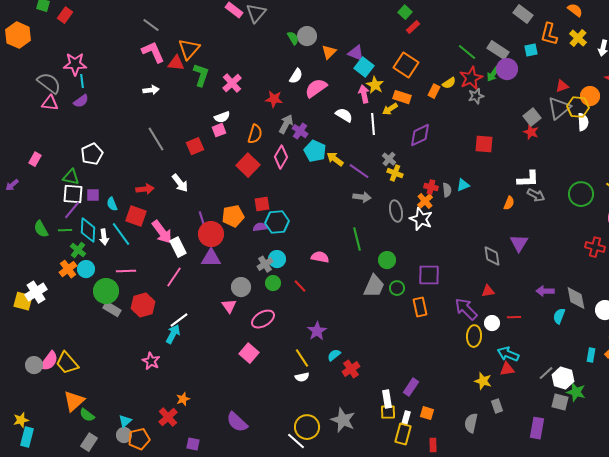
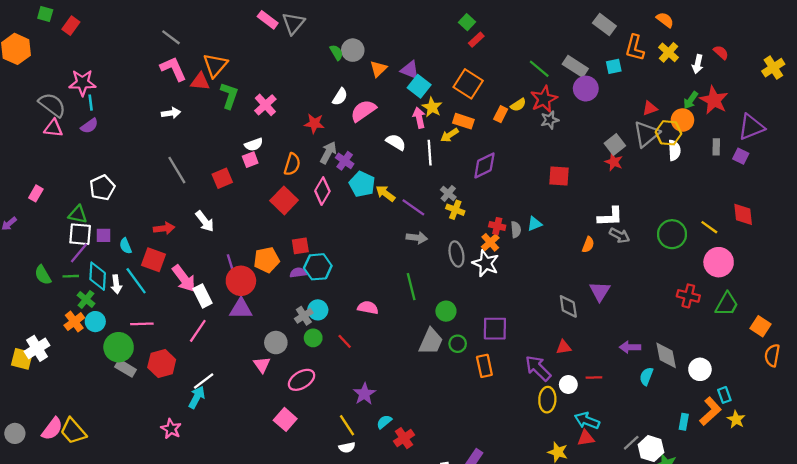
green arrow: (493, 74) -> (691, 100), moved
gray circle: (34, 365) -> (15, 433), moved

